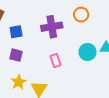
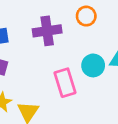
pink rectangle: (55, 61) -> (65, 83), moved, size x1.5

